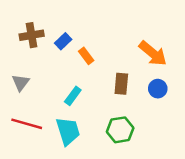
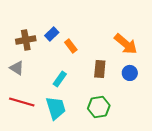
brown cross: (32, 35) -> (26, 40), moved
gray triangle: (21, 83) -> (17, 68), turned -35

